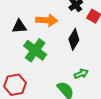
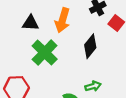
orange arrow: (47, 20) -> (62, 20), turned 95

